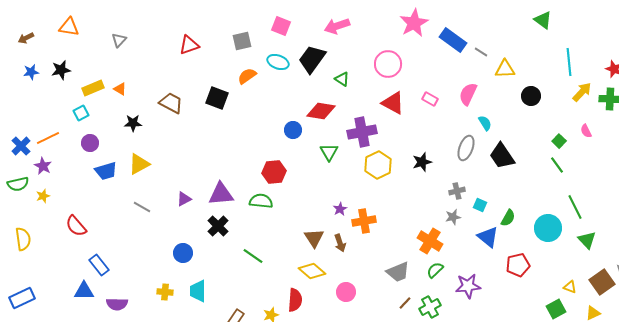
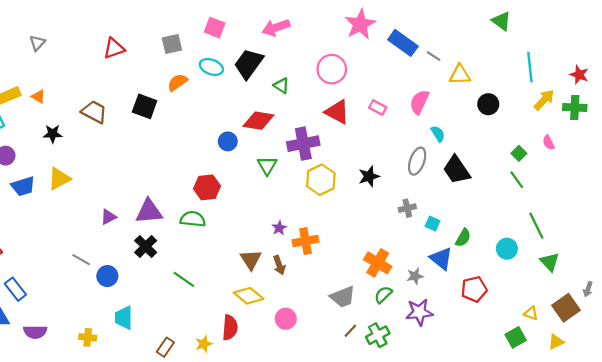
gray line: (142, 207) -> (81, 260), moved
gray star: (453, 217) -> (415, 276), moved
cyan circle: (548, 228) -> (507, 249), size x0.7
yellow cross: (165, 292) -> (88, 337), moved

